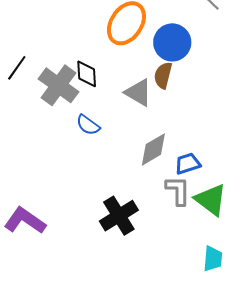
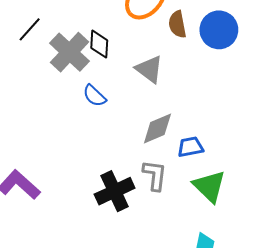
blue circle: (172, 42) -> (219, 30), moved
brown semicircle: (163, 75) -> (177, 24), moved, turned -32
gray L-shape: (178, 190) -> (155, 175), moved

